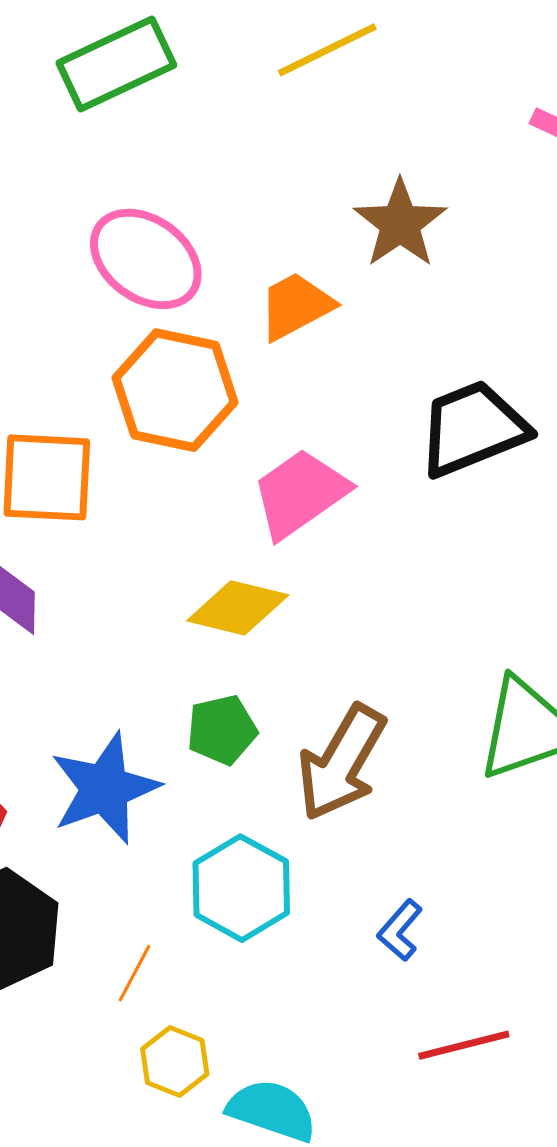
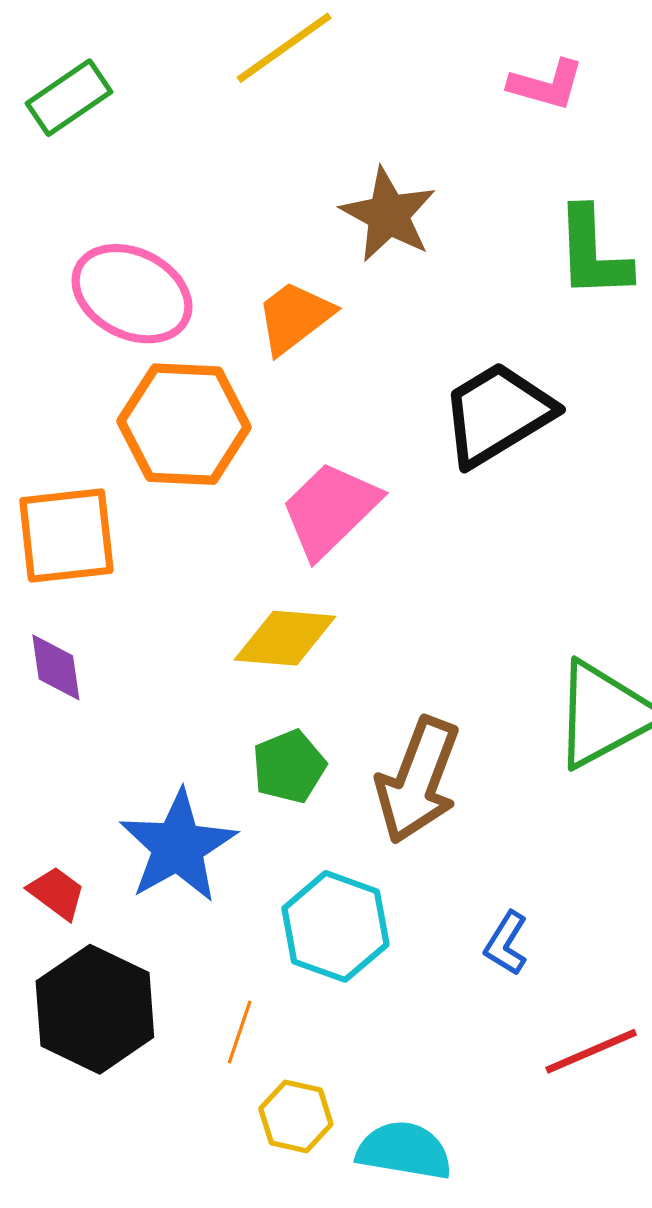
green rectangle: (116, 64) -> (69, 98), size x0.7

